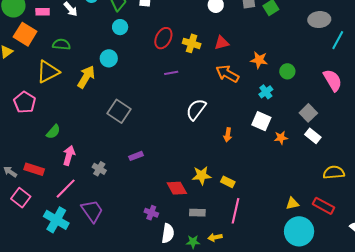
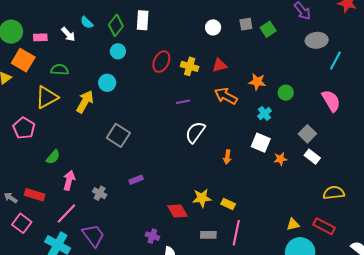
purple line: (171, 73) -> (183, 102), moved
gray rectangle: (197, 213) -> (208, 235), moved

